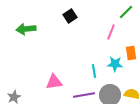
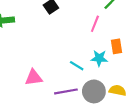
cyan line: (94, 71) -> (77, 66), turned -48

